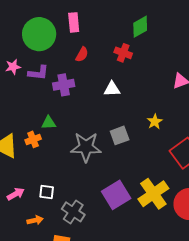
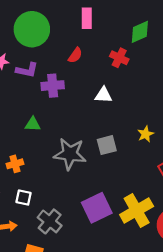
pink rectangle: (74, 22) -> (87, 18), moved
orange cross: (33, 139) -> (15, 164), moved

